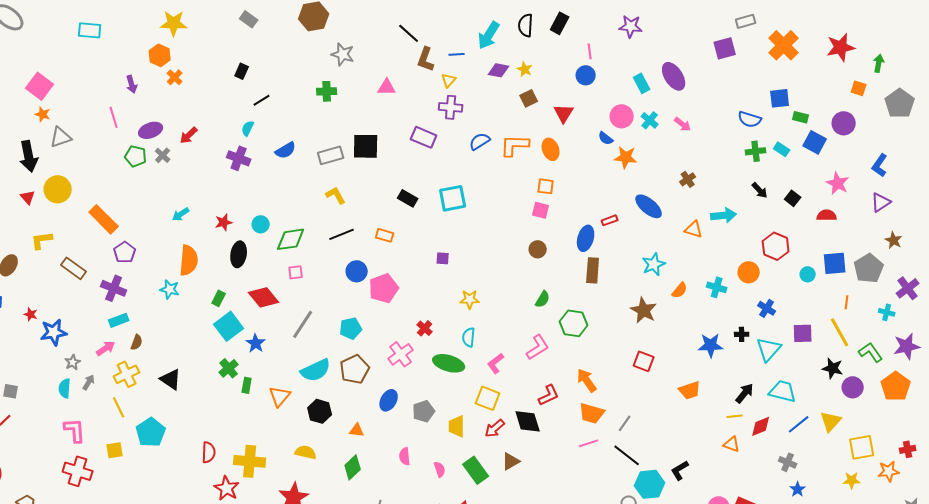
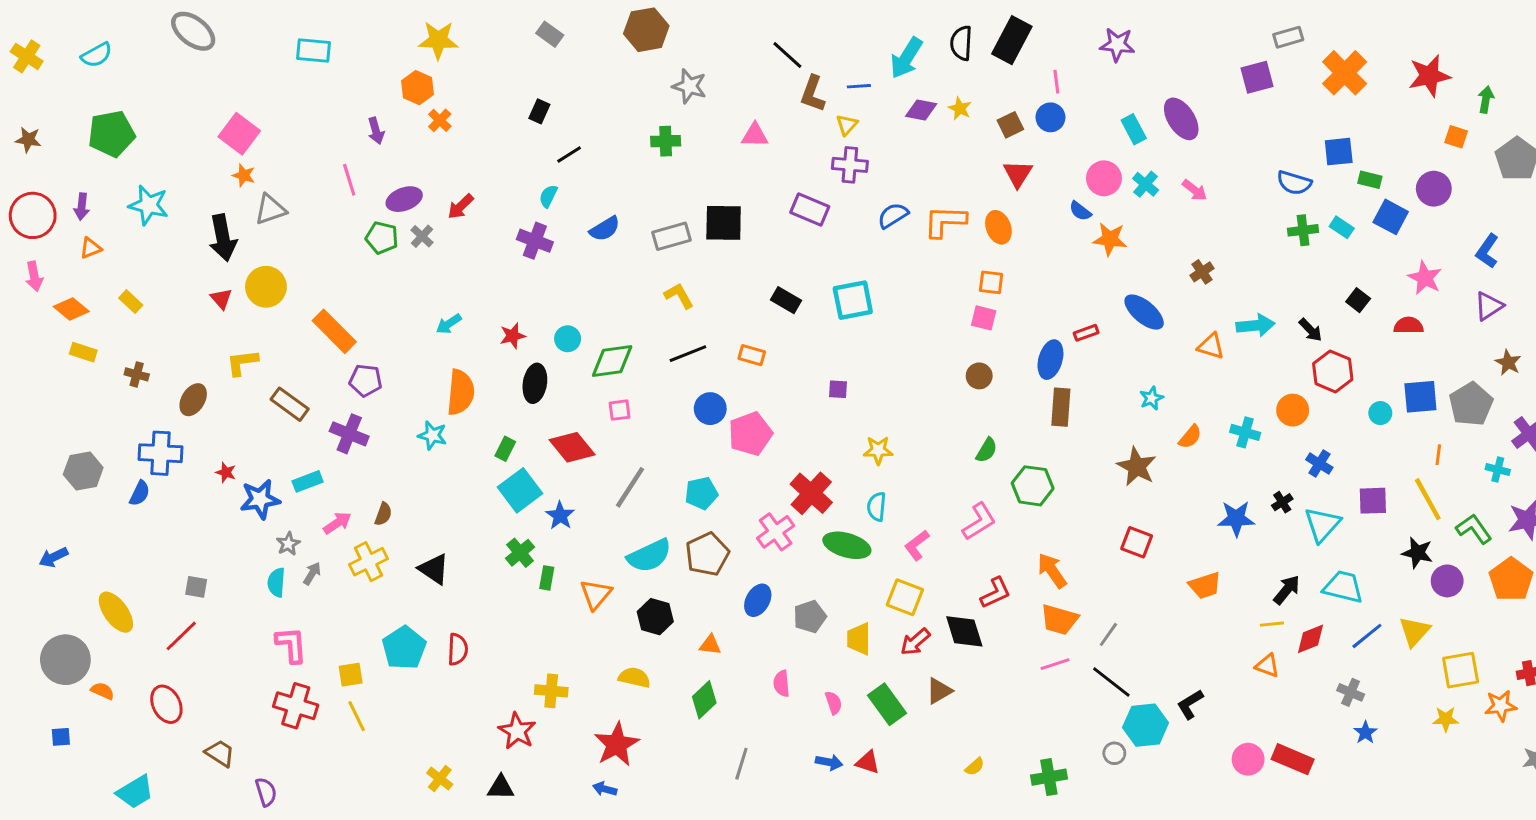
black rectangle: (560, 23) -> (1012, 40), size x1.4
brown square: (529, 98) -> (1010, 125), moved
black arrow: (760, 190) -> (1310, 330), moved
purple pentagon: (125, 252) -> (366, 380), turned -30
cyan star: (654, 264) -> (1151, 398), size x0.7
cyan rectangle: (119, 320) -> (308, 481), moved
red cross: (425, 328) -> (811, 493), size x1.8
black cross: (742, 334) -> (1282, 502), turned -32
yellow line: (119, 407) -> (357, 716), moved
red semicircle: (209, 452) -> (458, 649), moved
yellow cross: (250, 461) -> (551, 691), size x0.7

